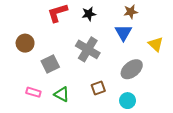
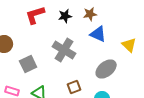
brown star: (131, 12) -> (90, 14), moved
blue triangle: (123, 33) -> (98, 34), turned -36

